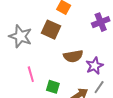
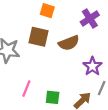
brown semicircle: (73, 56) -> (69, 43), moved
pink line: (31, 74) -> (26, 89), turned 49

